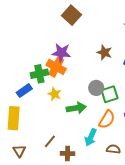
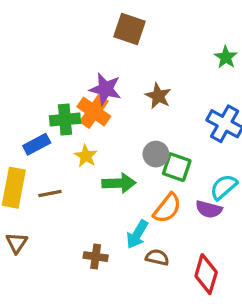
brown square: (72, 15) -> (129, 29), turned -30
brown star: (104, 52) -> (158, 96), moved
green square: (110, 94) -> (177, 167), turned 30
brown line: (50, 141) -> (50, 193), moved, turned 32
brown semicircle: (113, 149) -> (157, 257), moved

